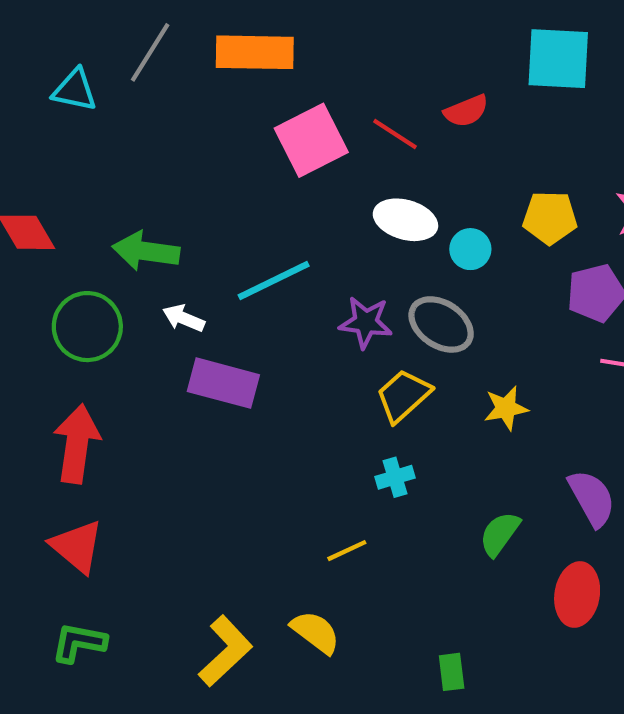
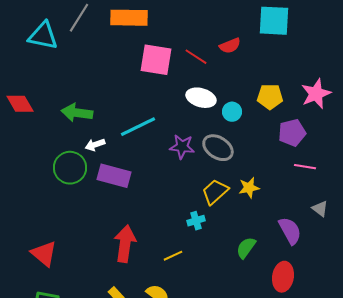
cyan triangle: (75, 90) -> (43, 36), size x1.4
pink square: (311, 140) -> (156, 60), turned 36
white arrow: (184, 318) -> (95, 145), turned -42
green circle: (87, 327) -> (70, 168), moved
yellow trapezoid: (403, 396) -> (215, 192), moved
red arrow: (77, 444) -> (125, 244), moved

